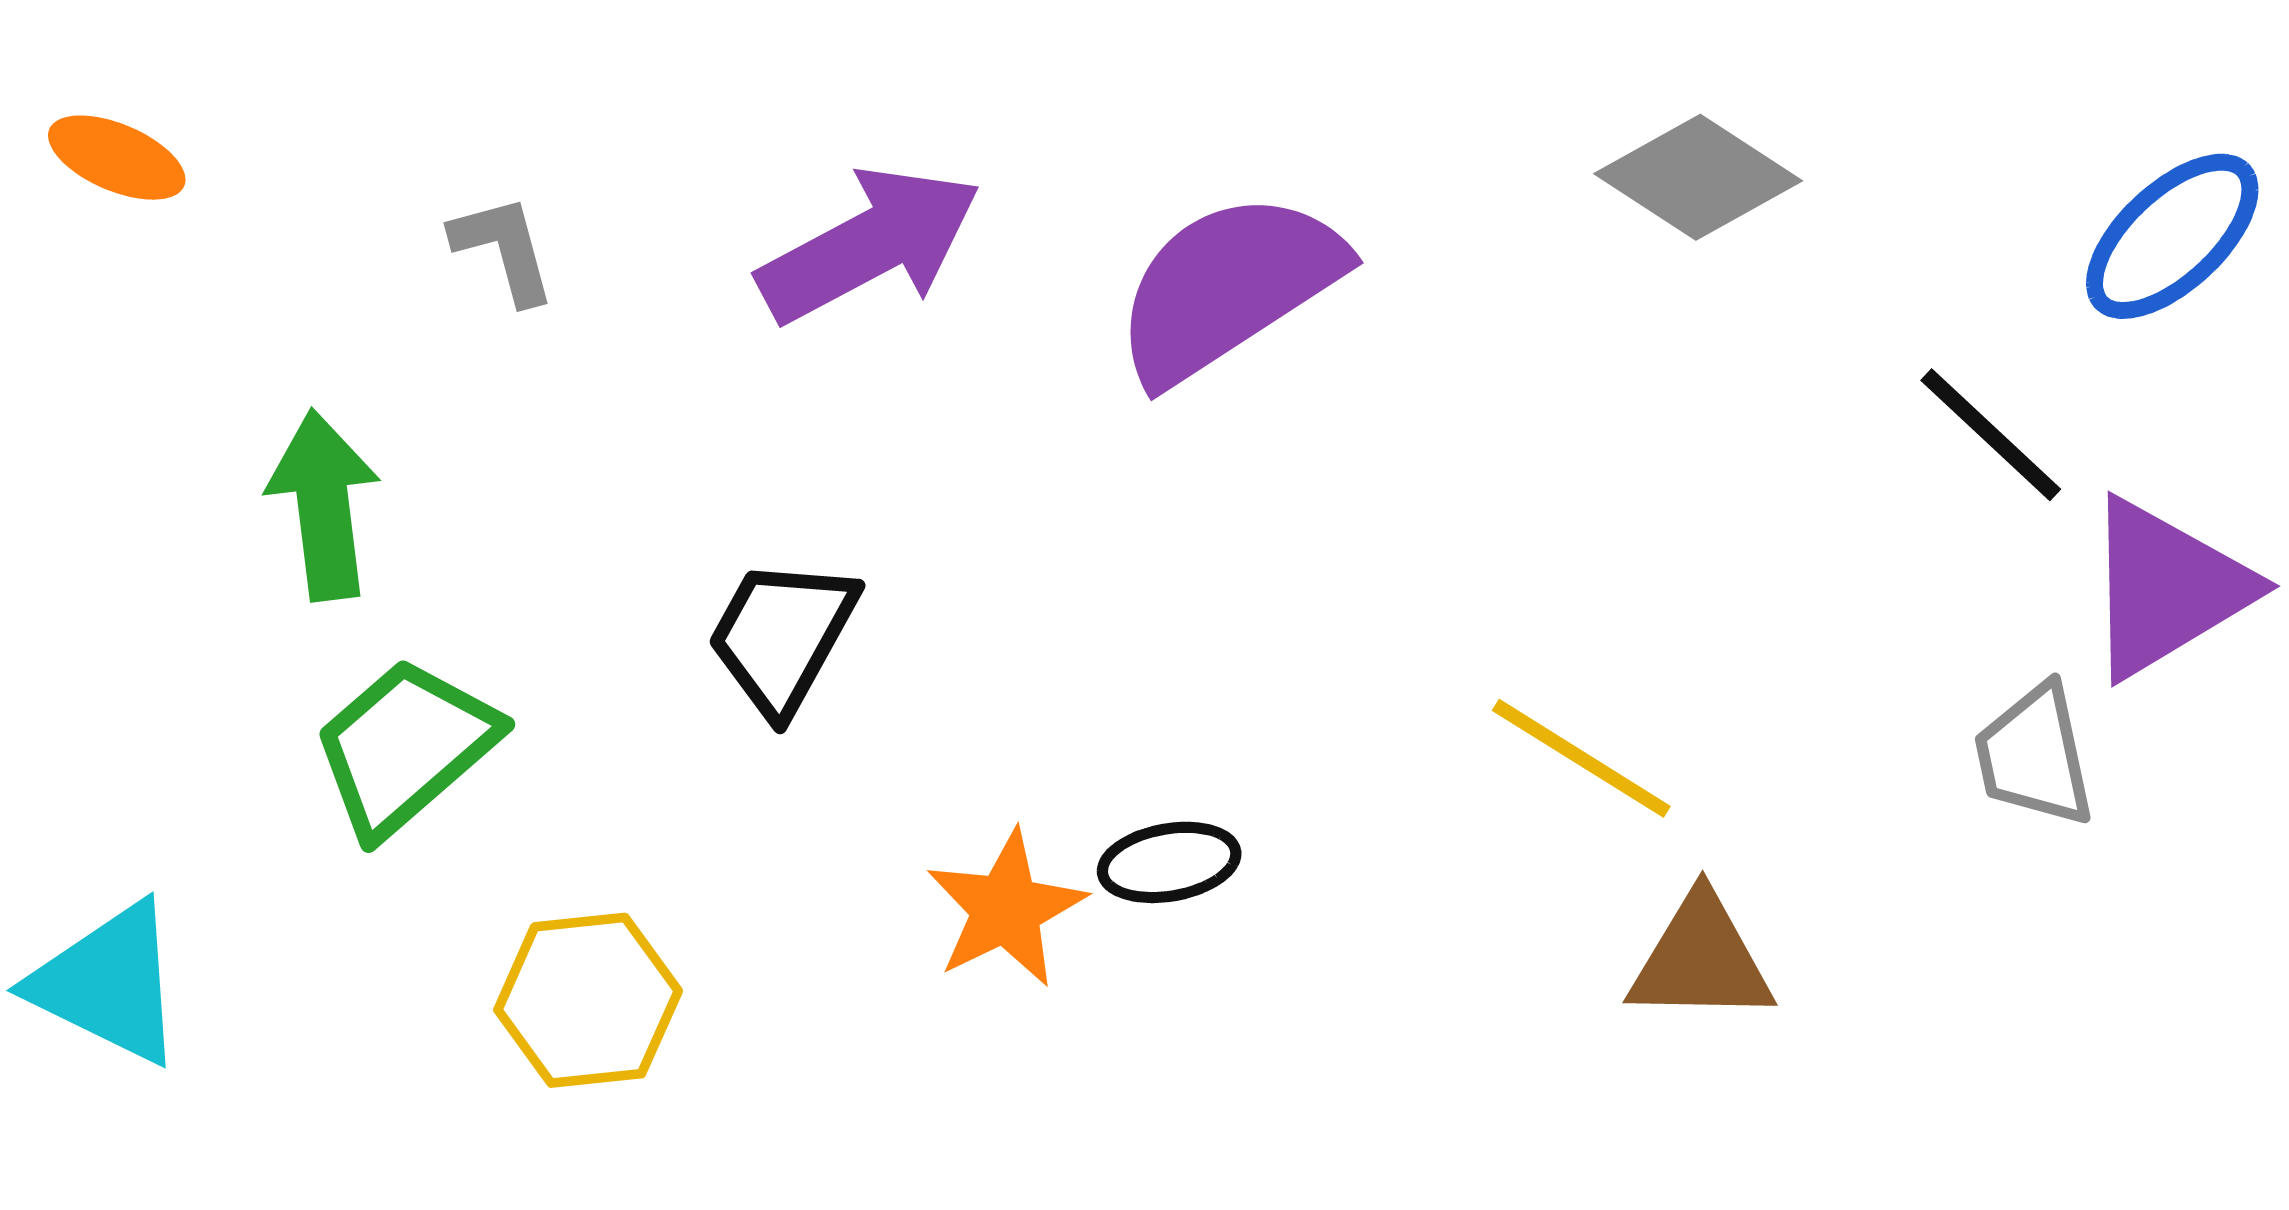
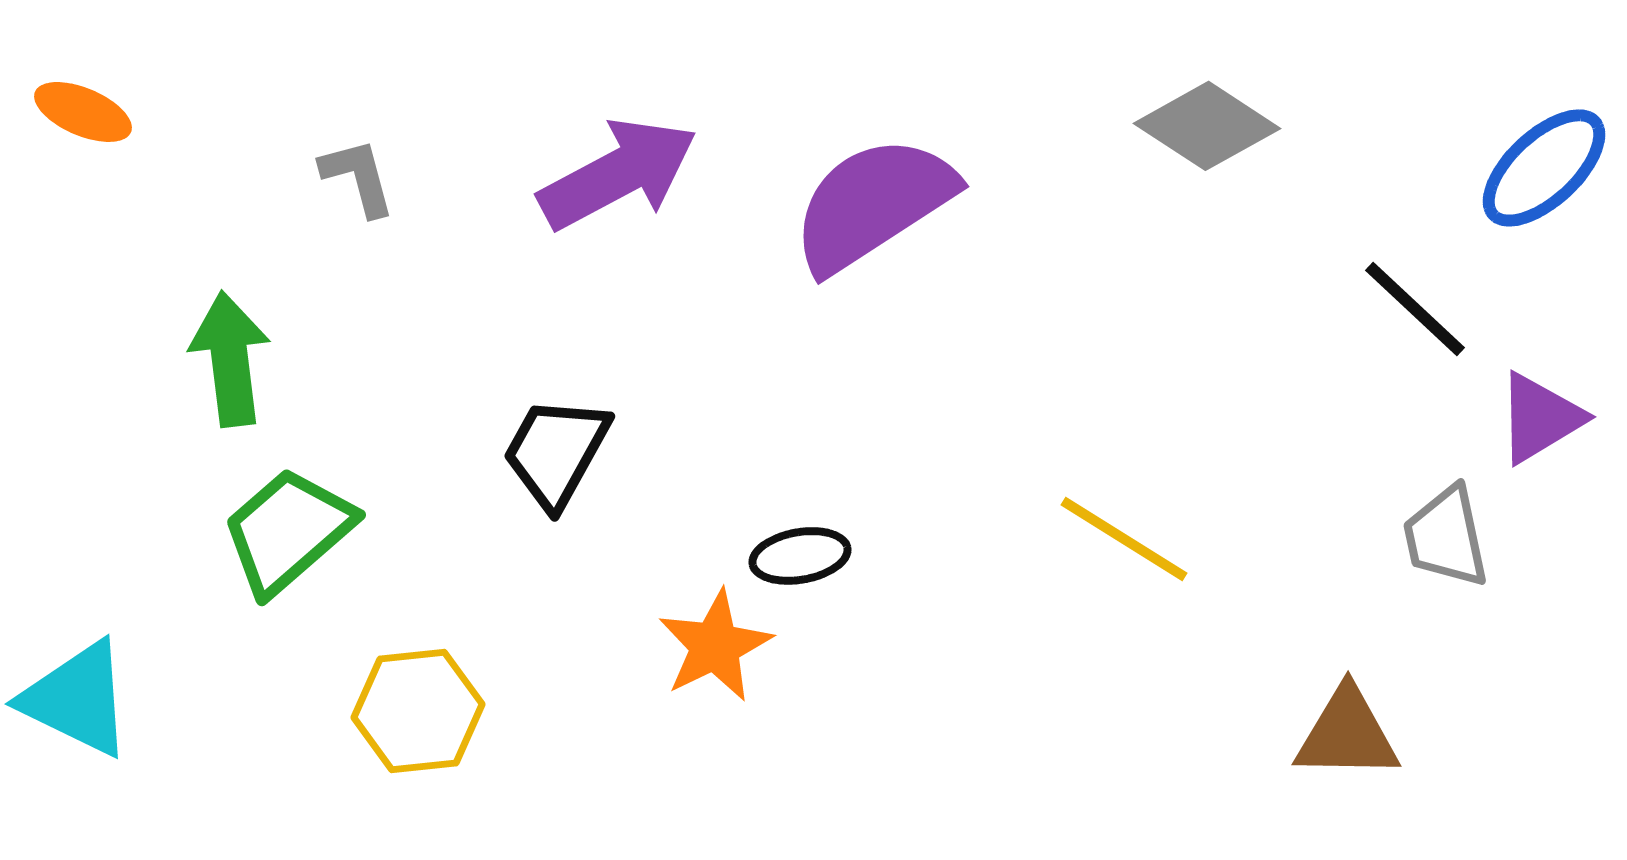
purple triangle: (2167, 588) -> (1540, 418), size x0.7
black ellipse: (1169, 862) -> (800, 556), moved
brown triangle: (1701, 960) -> (1347, 734), moved

